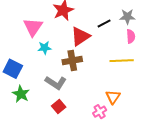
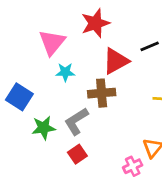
gray L-shape: (56, 83) -> (76, 121), turned 110
green star: (21, 94) -> (44, 128), moved, turned 30

